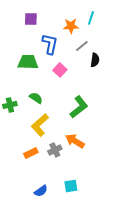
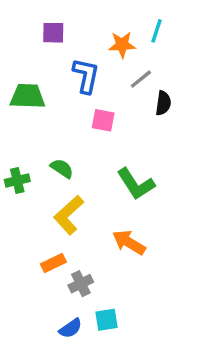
green trapezoid: (28, 62) -> (28, 96), moved
pink square: (60, 70) -> (103, 120), turned -32
green L-shape: (79, 107) -> (136, 184), turned 95
gray cross: (55, 150) -> (81, 284), moved
cyan square: (71, 186) -> (107, 320), moved

